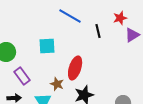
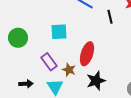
purple rectangle: (22, 76) -> (49, 62), moved

